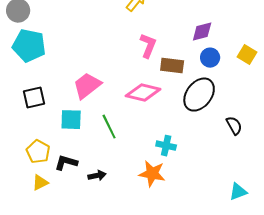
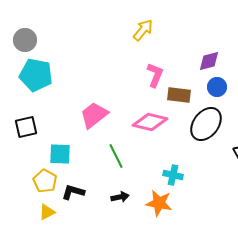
black square: (34, 98) -> (26, 127), moved
cyan square: (71, 120) -> (60, 154), moved
black arrow: (97, 176) -> (120, 197), moved

